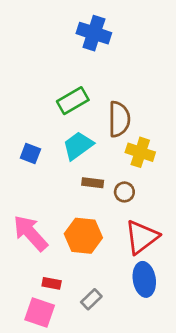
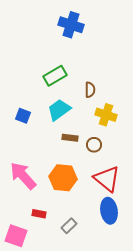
brown semicircle: (119, 119) -> (90, 90), size x0.6
red triangle: (142, 237) -> (107, 179), turned -44
pink square: (40, 312) -> (16, 236), moved

